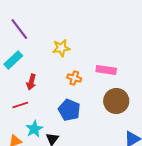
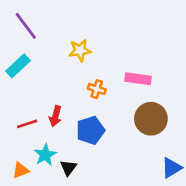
red arrow: (31, 82) -> (55, 116), moved
blue pentagon: (69, 110) -> (90, 130), turned 30

